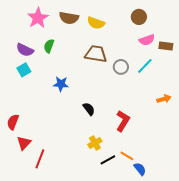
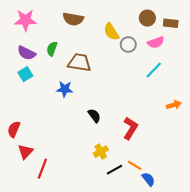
pink star: (38, 18) -> (25, 20), moved, turned 30
yellow semicircle: (96, 23) -> (111, 32), moved, turned 36
brown rectangle: (166, 46) -> (171, 23), moved
brown trapezoid: (96, 54) -> (80, 63), moved
gray circle: (121, 67) -> (128, 45), moved

